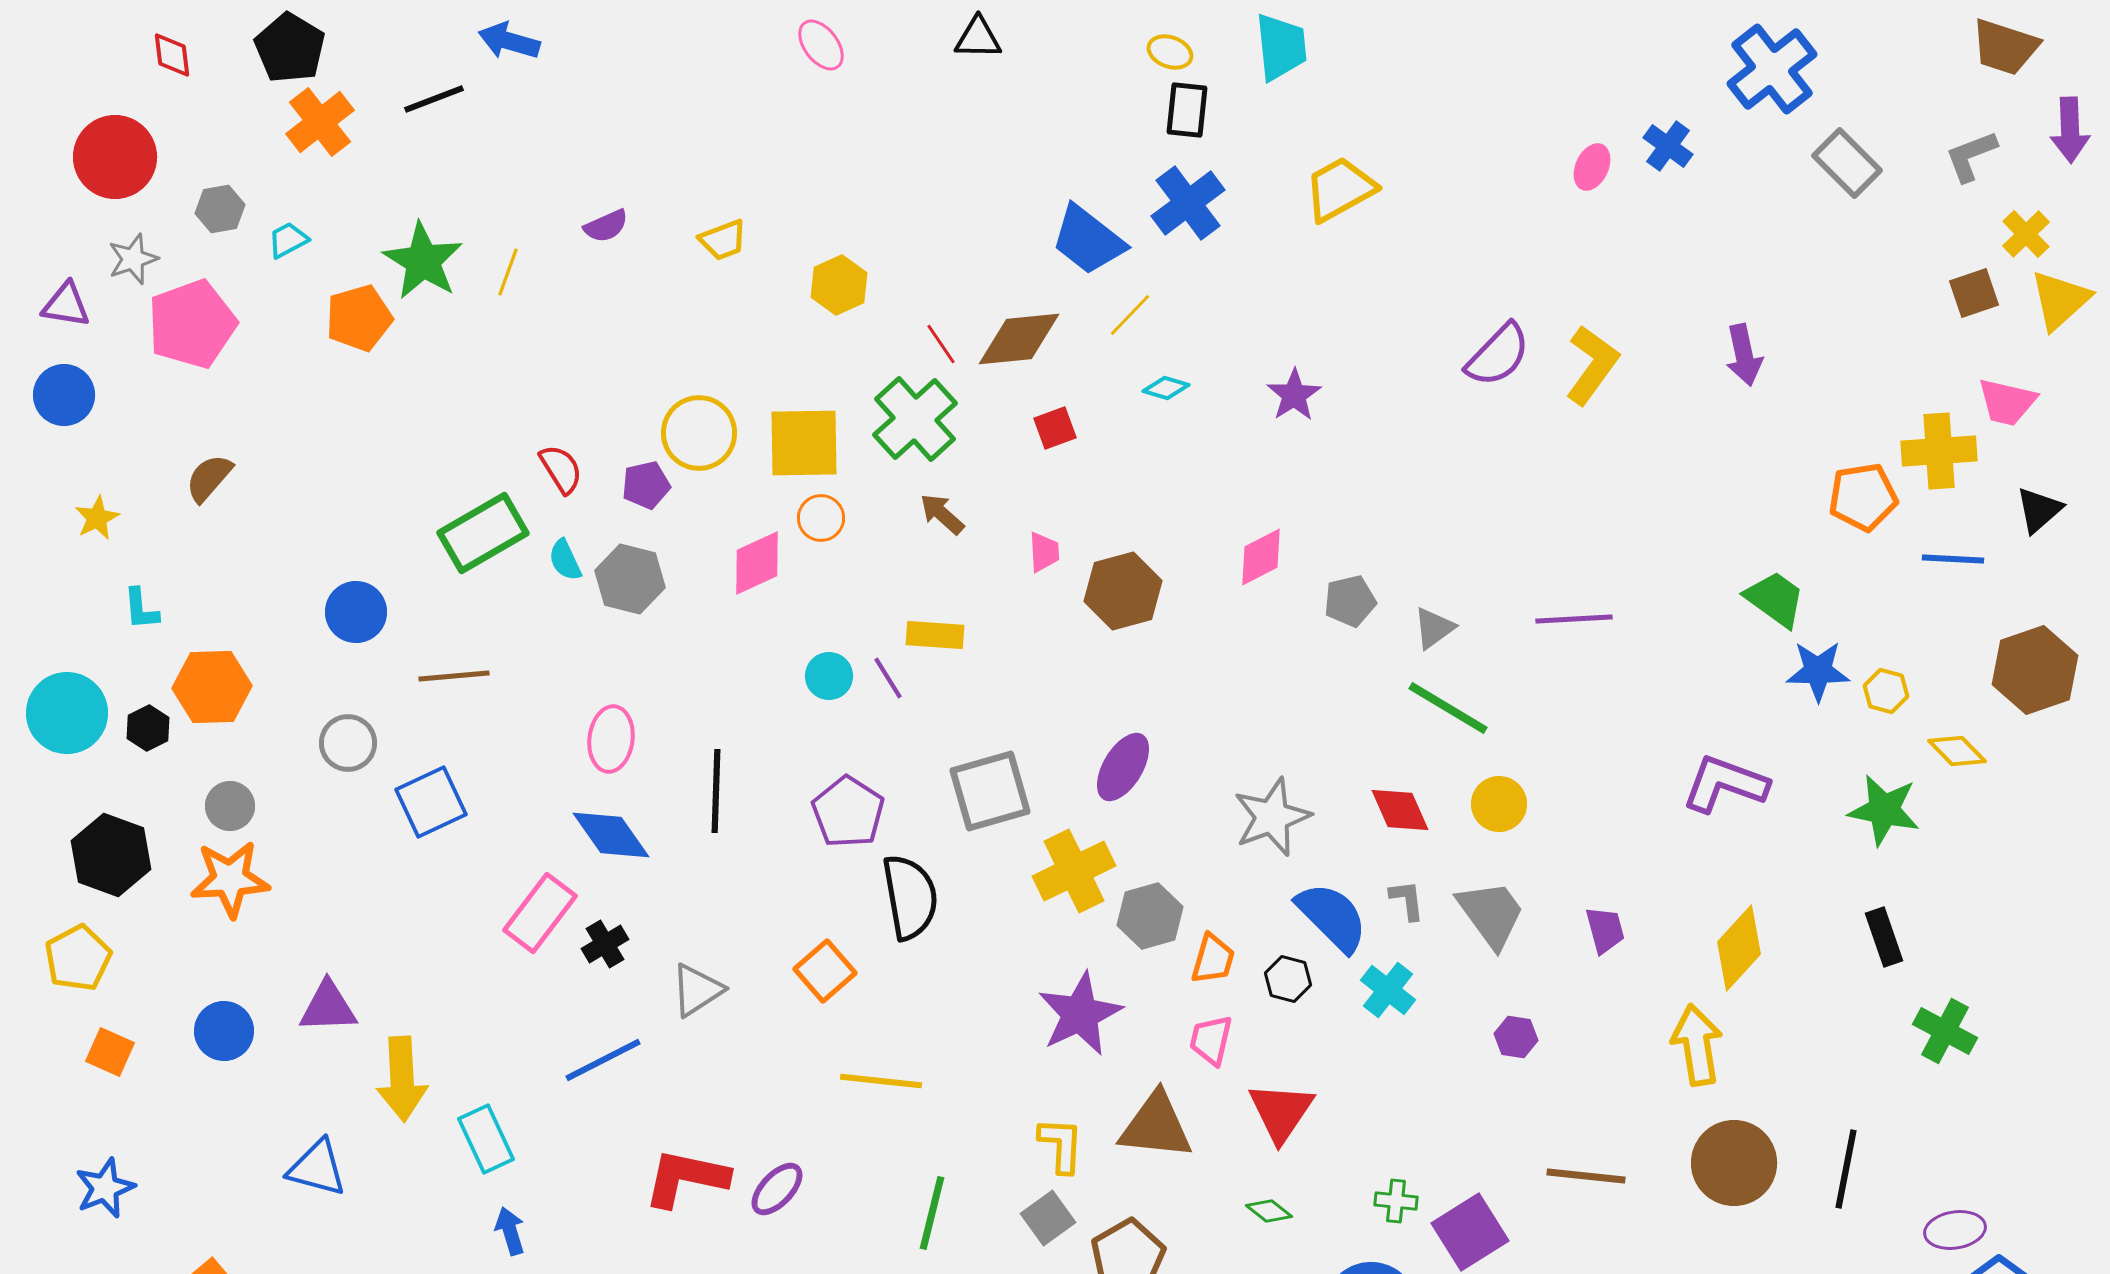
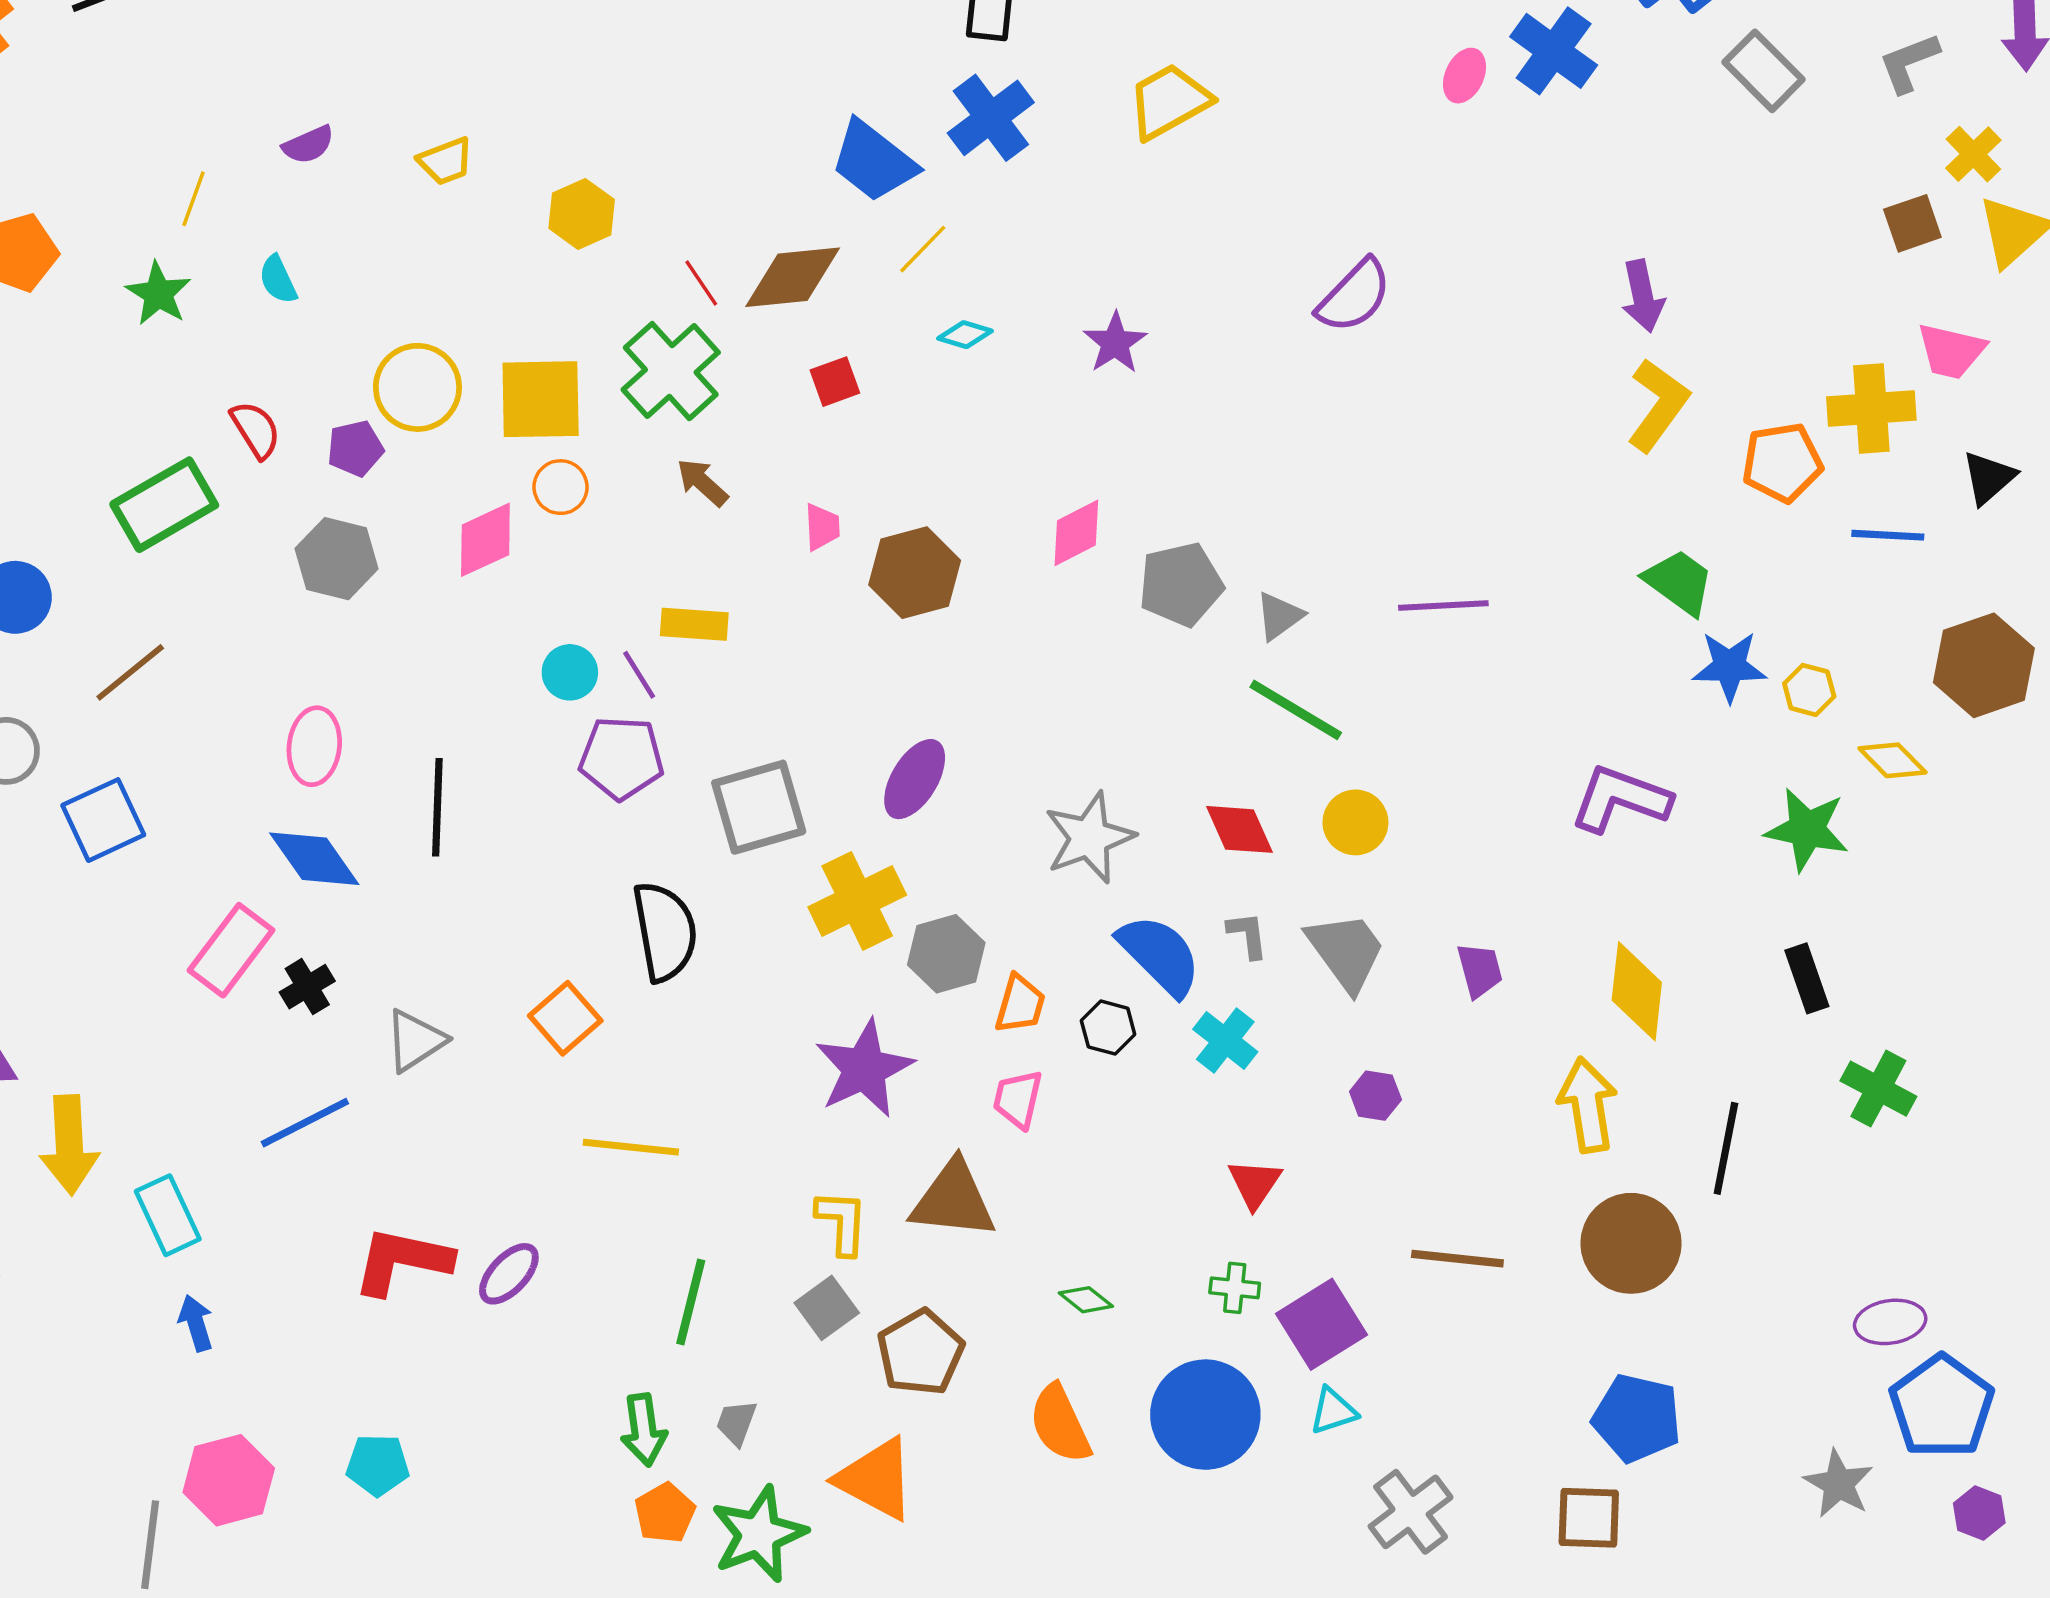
blue cross: (1668, 146) -> (1554, 51), size x1.5
green star: (423, 261) -> (158, 294), moved, size x0.7
yellow L-shape: (1592, 365) -> (1658, 405), moved
cyan semicircle: (565, 560) -> (278, 280), moved
gray pentagon: (1350, 601) -> (1181, 584), size x1.4
brown line: (454, 676) -> (130, 672), turned -34
purple pentagon: (848, 812) -> (621, 758), moved, turned -30
yellow diamond: (1739, 948) -> (1637, 991), turned -36
red triangle: (1281, 1112) -> (1255, 1184), moved, size x0.7
black line: (1846, 1169) -> (1726, 1148), moved

